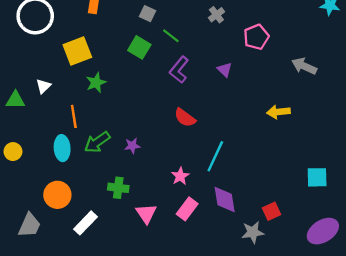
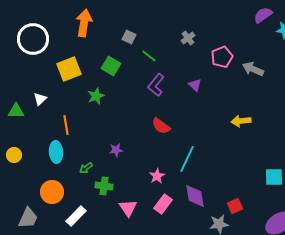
green square: (139, 47) -> (111, 66), moved
gray arrow: (304, 66) -> (253, 69), moved
green star: (96, 83) -> (96, 96), moved
green arrow: (97, 142) -> (86, 168), moved, size x0.6

